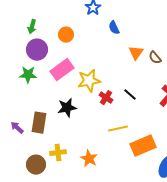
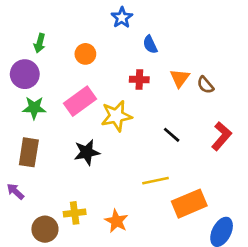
purple circle: (37, 50) -> (25, 74), moved
red cross: (106, 98) -> (139, 80), moved, turned -32
brown rectangle: (39, 123) -> (29, 152), moved
purple arrow: (17, 128) -> (15, 191), moved

